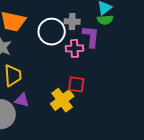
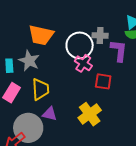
pink cross: (74, 48) -> (83, 63), moved, turned 36
red square: (76, 84) -> (103, 81), moved

